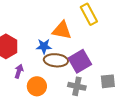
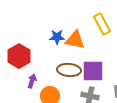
blue star: (44, 46) -> (57, 37), moved
purple square: (80, 61) -> (93, 71), turned 30

